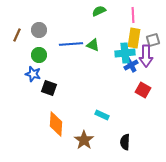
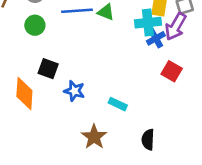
purple arrow: (146, 56) -> (176, 27), turned 30
blue star: (33, 74) -> (74, 91), moved
orange diamond: (56, 124) -> (24, 94), moved

